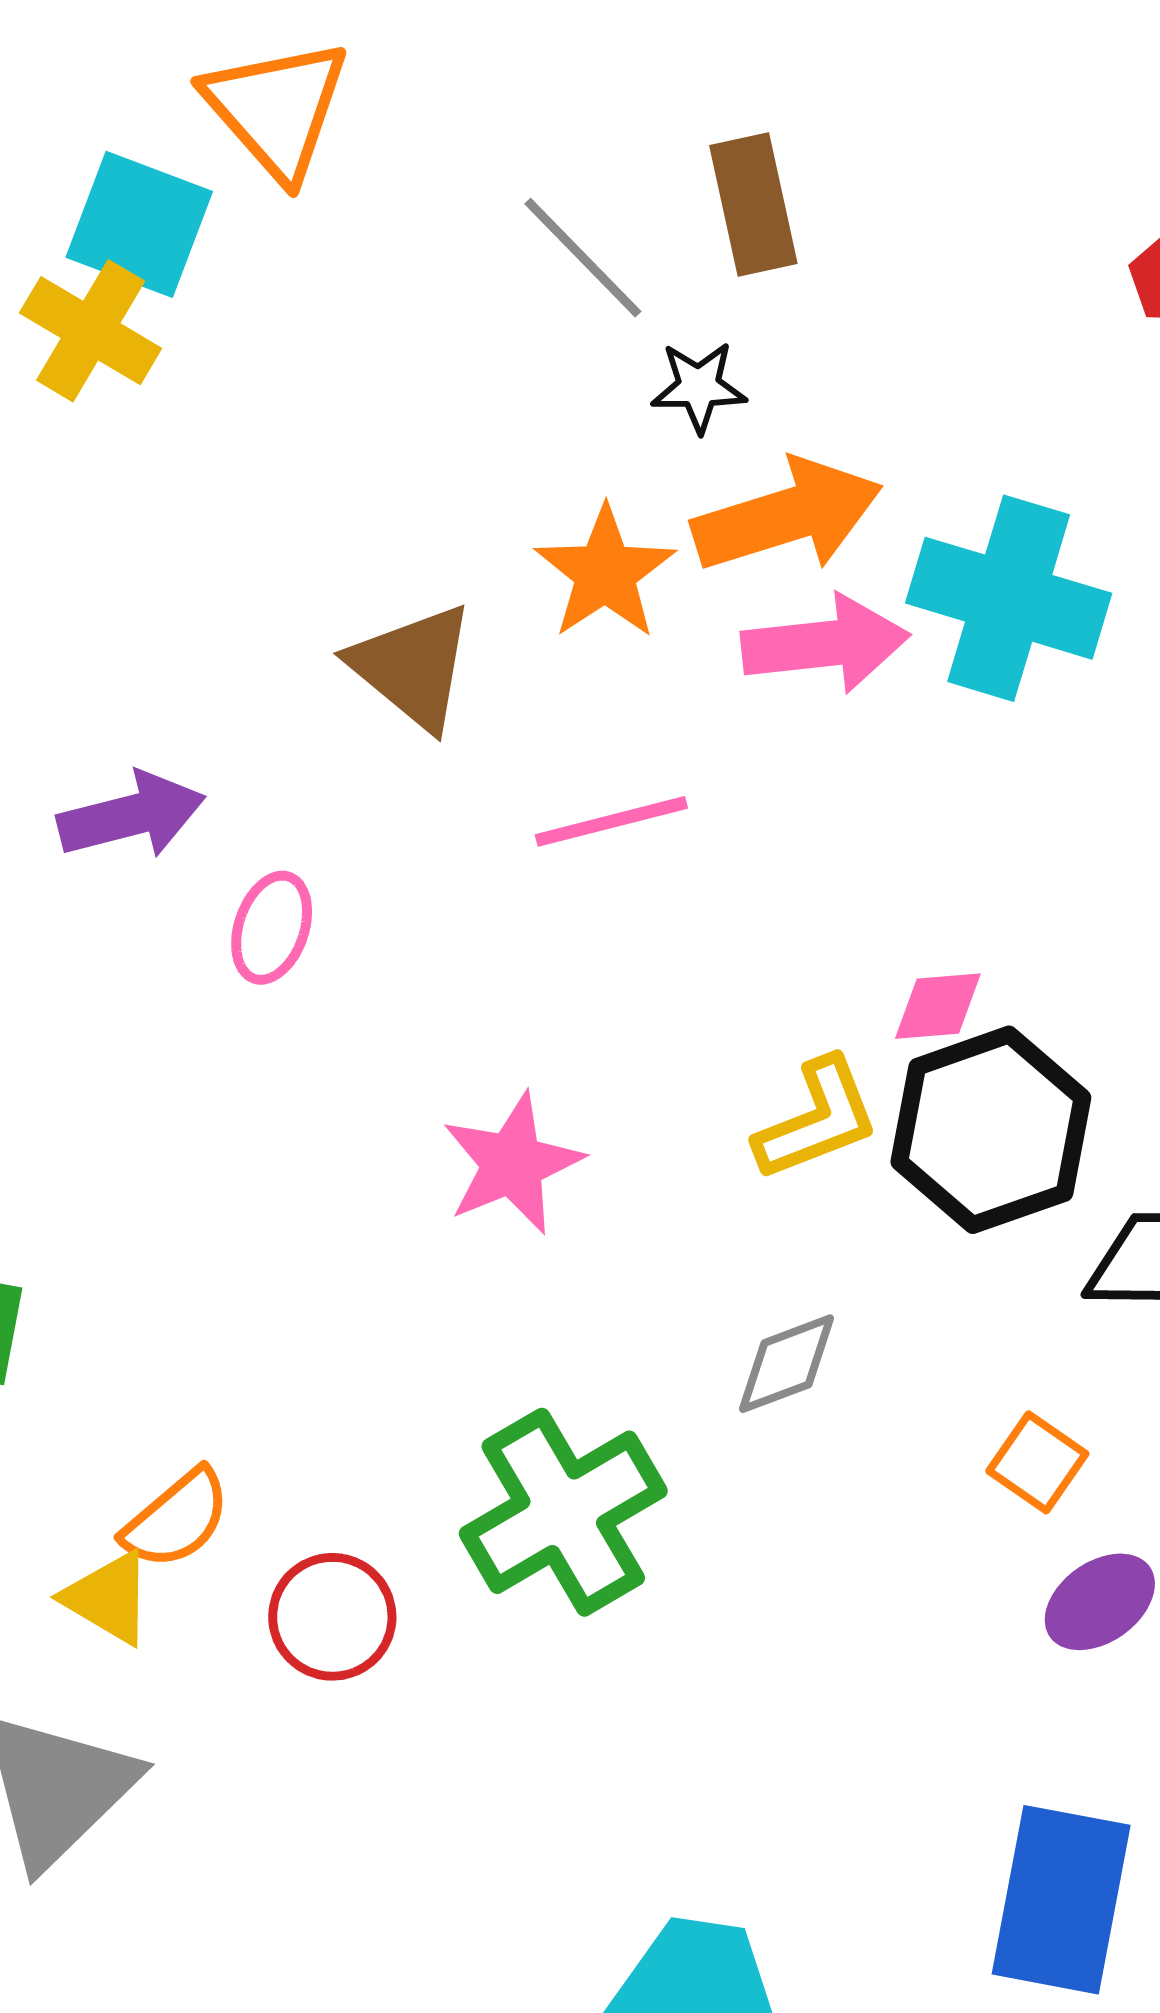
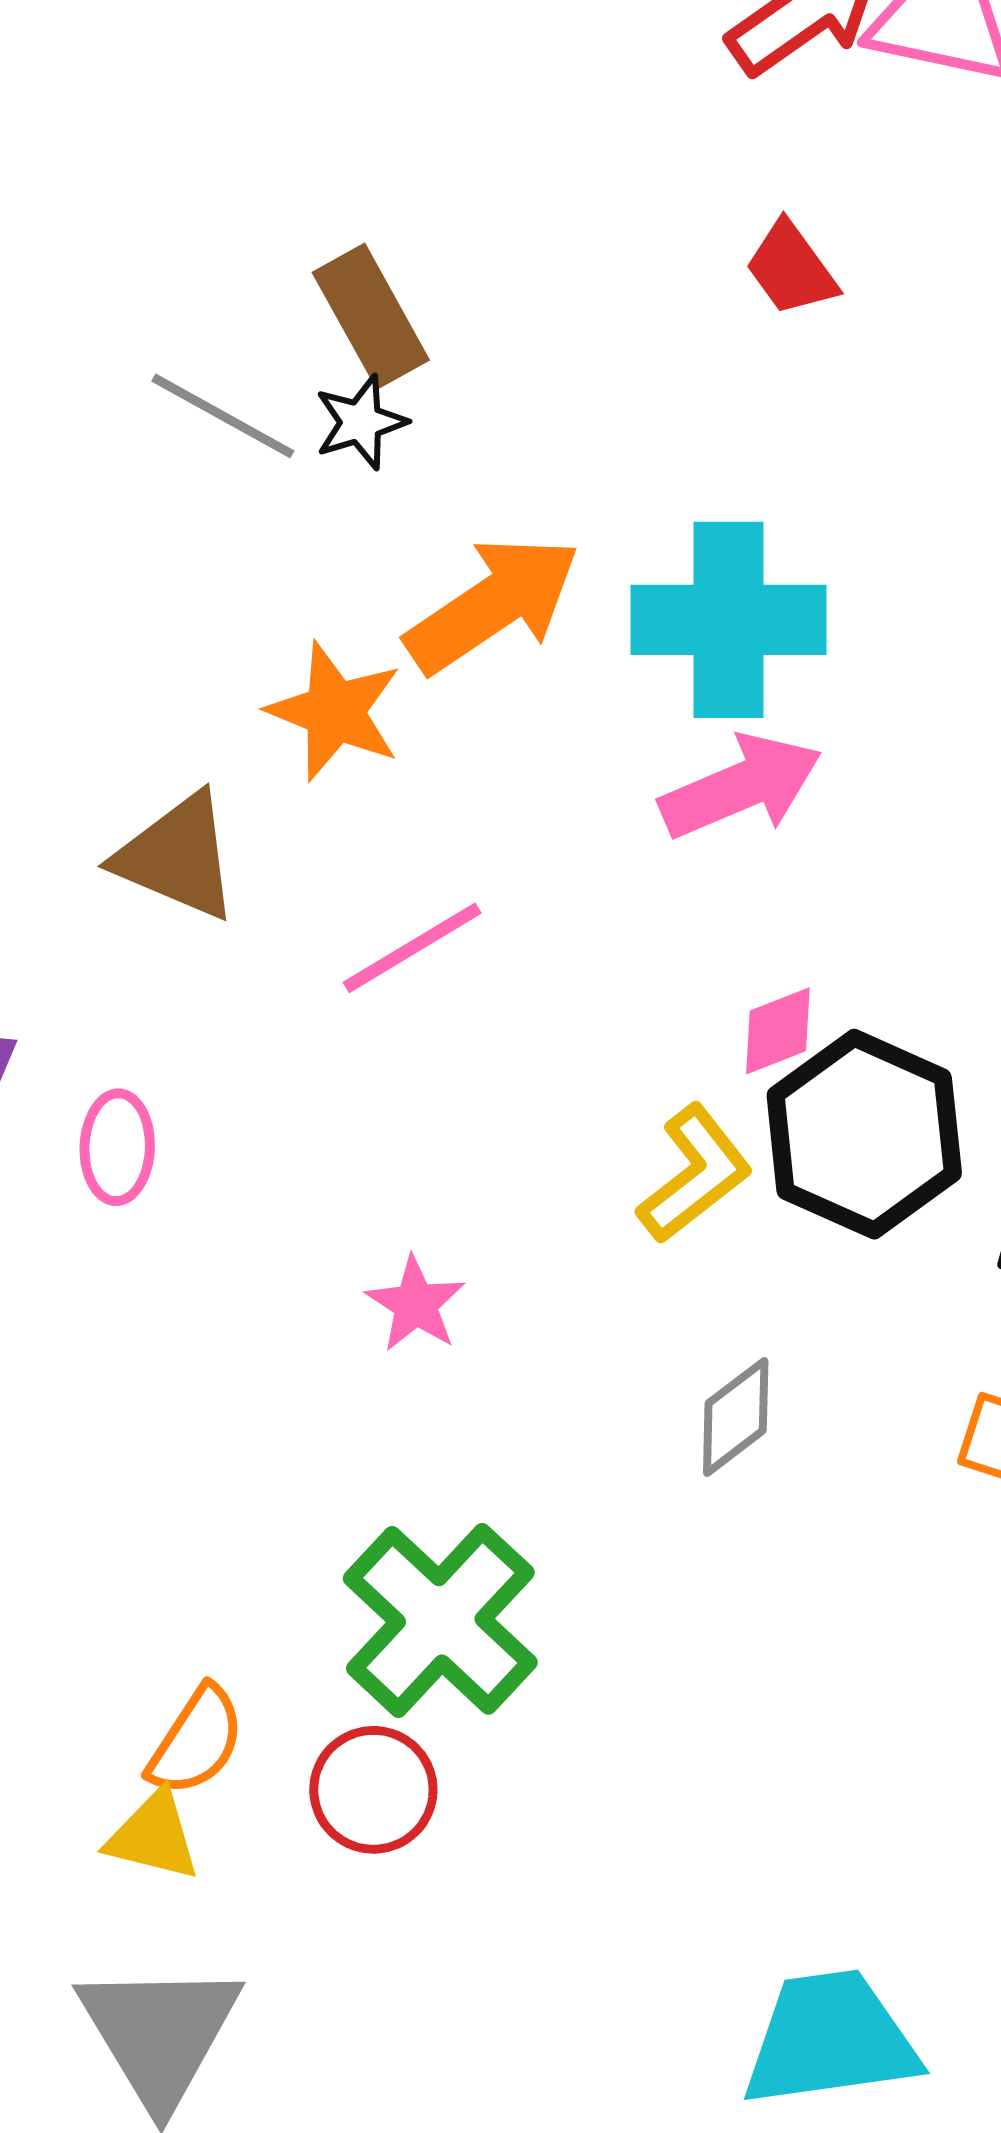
black star: (699, 387) -> (361, 422), moved
pink arrow: (825, 644) -> (741, 787), moved
pink star: (512, 1164) -> (416, 1304), size x0.7
green cross: (563, 1512) -> (440, 1620), moved

